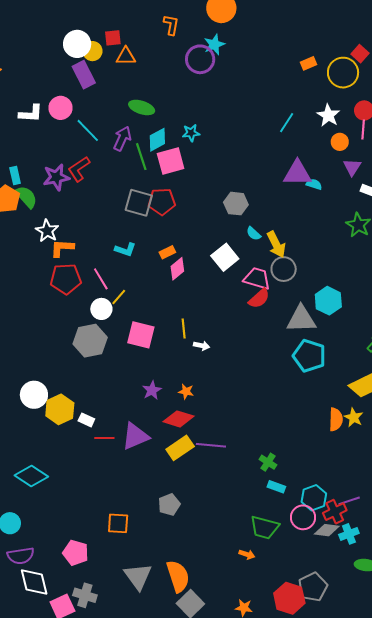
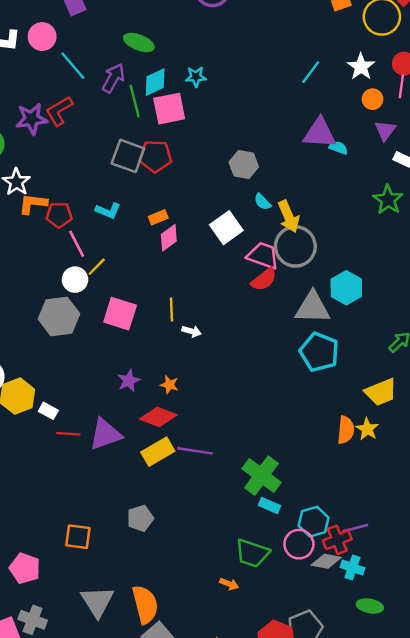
gray circle: (284, 269) -> (295, 246), size x1.4
red pentagon: (66, 279) -> (59, 215), moved, size x0.7
green cross: (268, 462) -> (261, 476), size x1.8
cyan cross: (349, 534) -> (352, 568), turned 36

